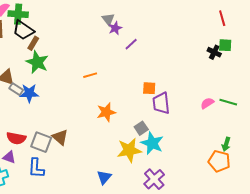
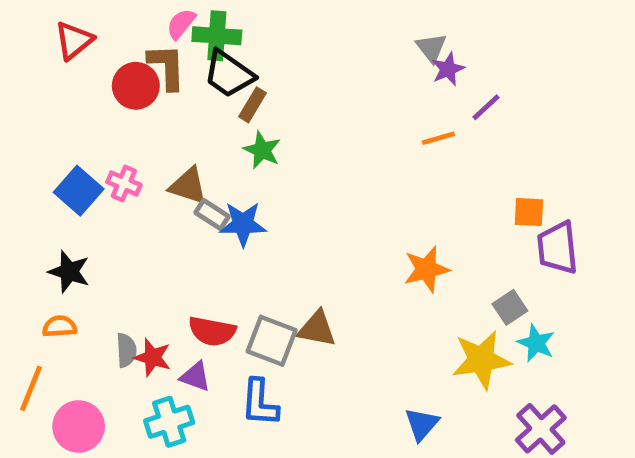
green star: (37, 62) -> (262, 150), size x0.7
orange line: (90, 75) -> (438, 138), moved
brown triangle: (60, 137) -> (317, 329), turned -30
cyan star: (152, 143) -> (536, 343), size x0.7

